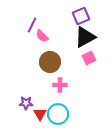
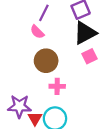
purple line: (32, 25) -> (44, 13), moved
purple star: (26, 103) -> (19, 106), size x1.5

